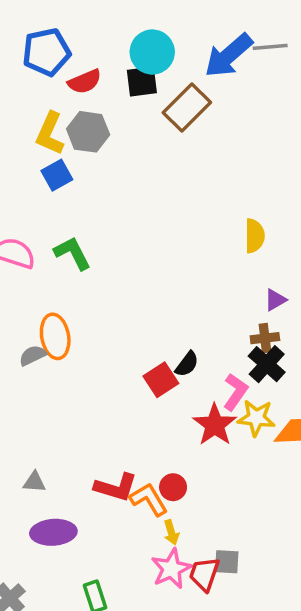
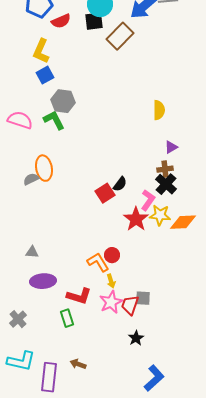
gray hexagon: (88, 132) -> (63, 101), moved
red L-shape: (116, 487) -> (79, 296), moved

